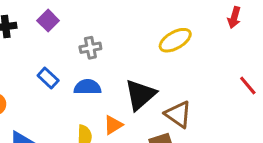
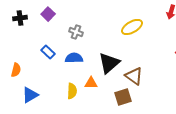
gray cross: (90, 48) -> (76, 32), turned 32
orange triangle: (113, 125) -> (91, 83), turned 32

